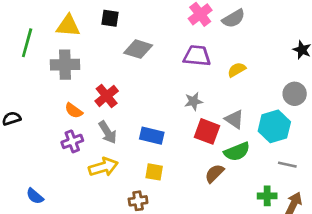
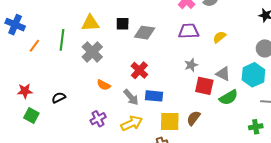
black square: (110, 18) -> (123, 24), moved
gray cross: (65, 65) -> (92, 52), turned -35
red cross: (107, 96) -> (139, 70), moved
blue rectangle: (152, 136) -> (154, 96), moved
purple cross: (72, 141) -> (98, 119), moved
yellow square: (154, 172) -> (170, 121), size x1.5
brown semicircle: (214, 173) -> (193, 118), moved

